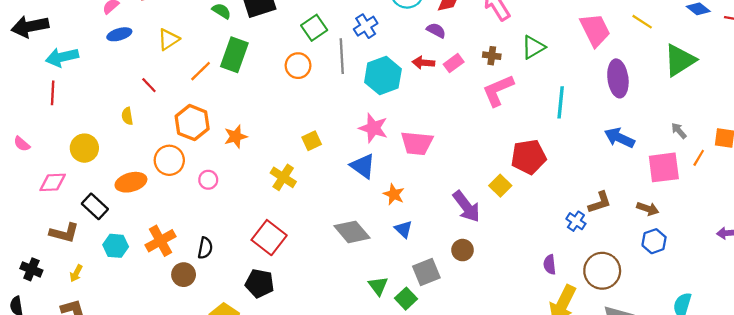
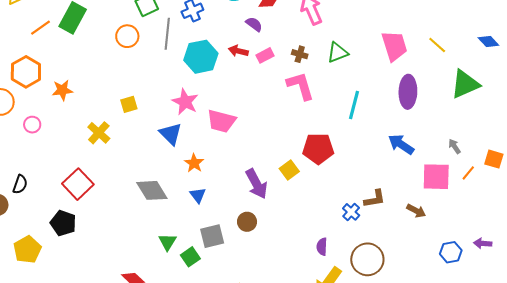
pink L-shape: (498, 90) -> (300, 86), turned 88
blue hexagon: (654, 241) -> (451, 252), moved

